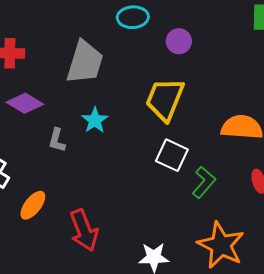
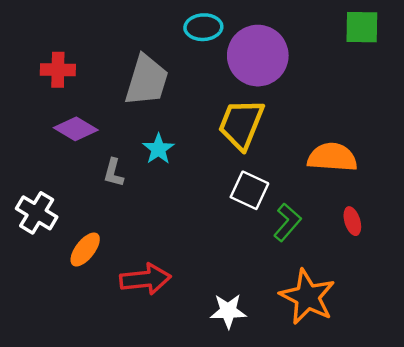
purple circle: (179, 41) -> (258, 56), size x2.0
red arrow: (84, 230) -> (145, 279), turned -75

